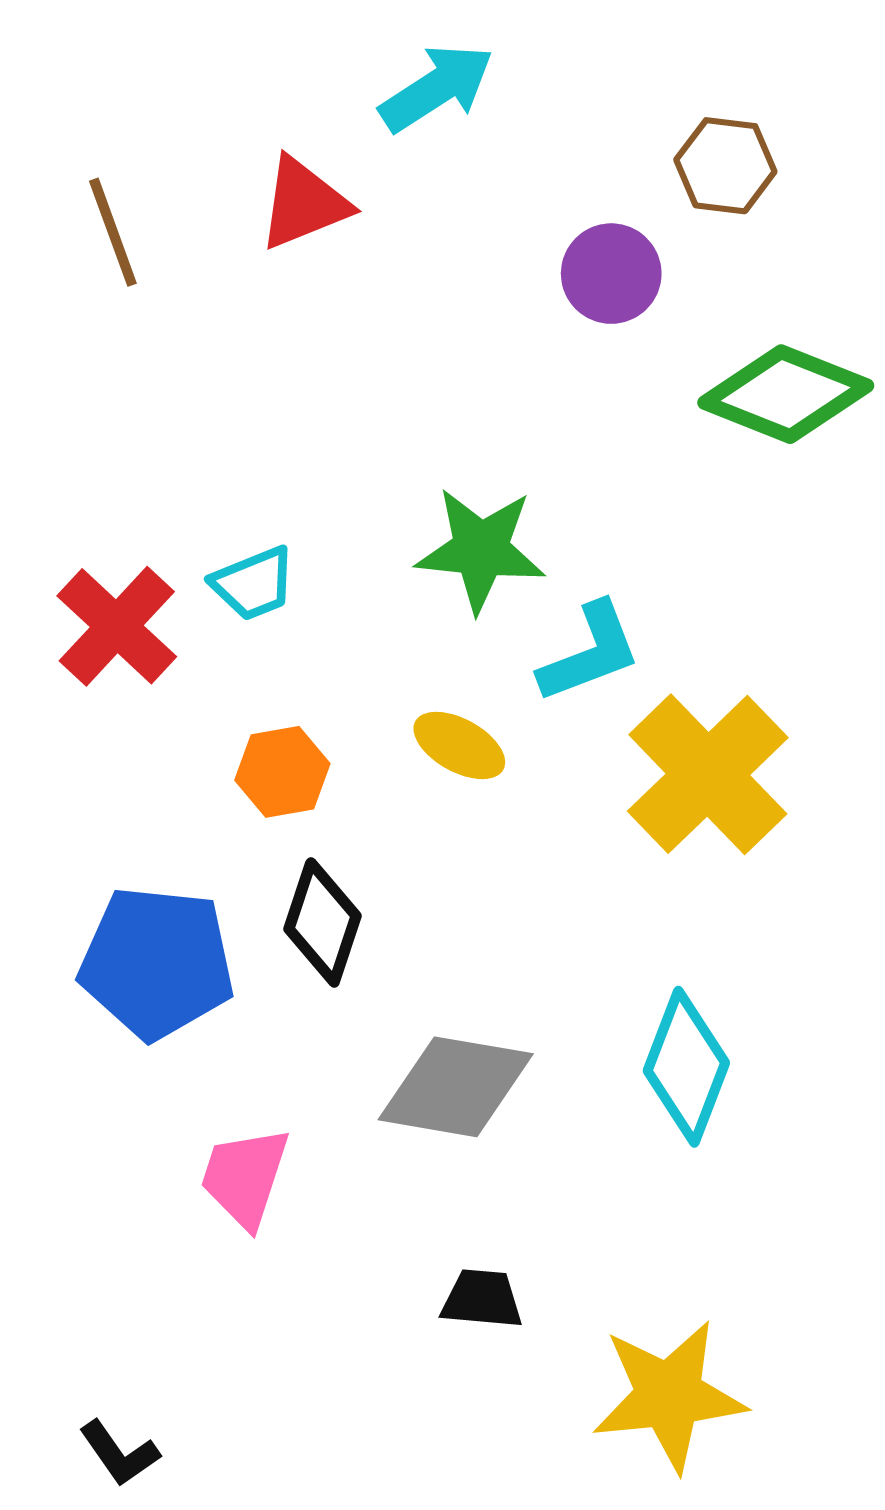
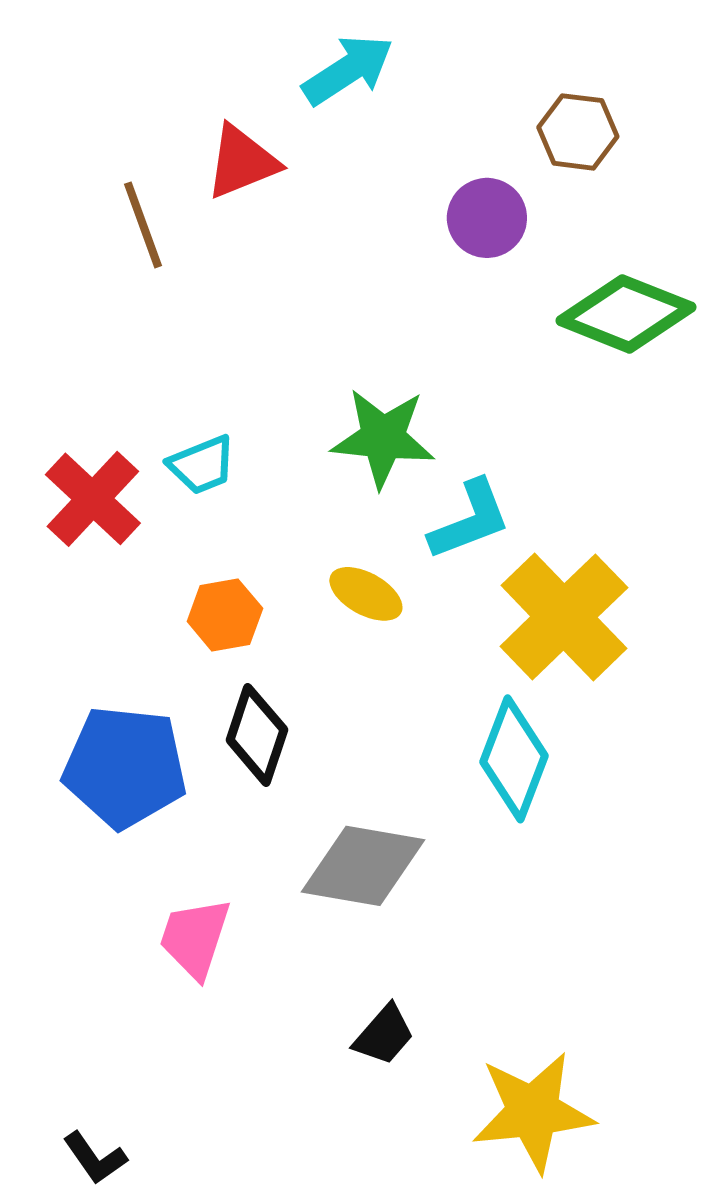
brown line: (113, 232) -> (143, 225), moved
cyan diamond: (686, 1067) -> (514, 759), moved
black trapezoid: (482, 1299) -> (384, 1035), turned 126

